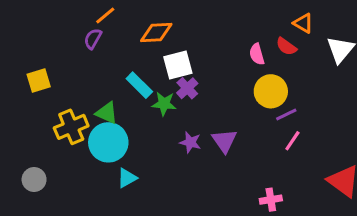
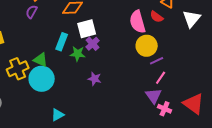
pink semicircle: (257, 54) -> (138, 22), size x1.6
cyan rectangle: (139, 85) -> (62, 42), turned 66
purple triangle: (224, 141) -> (154, 96), moved
cyan triangle: (127, 178) -> (58, 115), moved
pink cross: (271, 200) -> (165, 109), moved, turned 32

